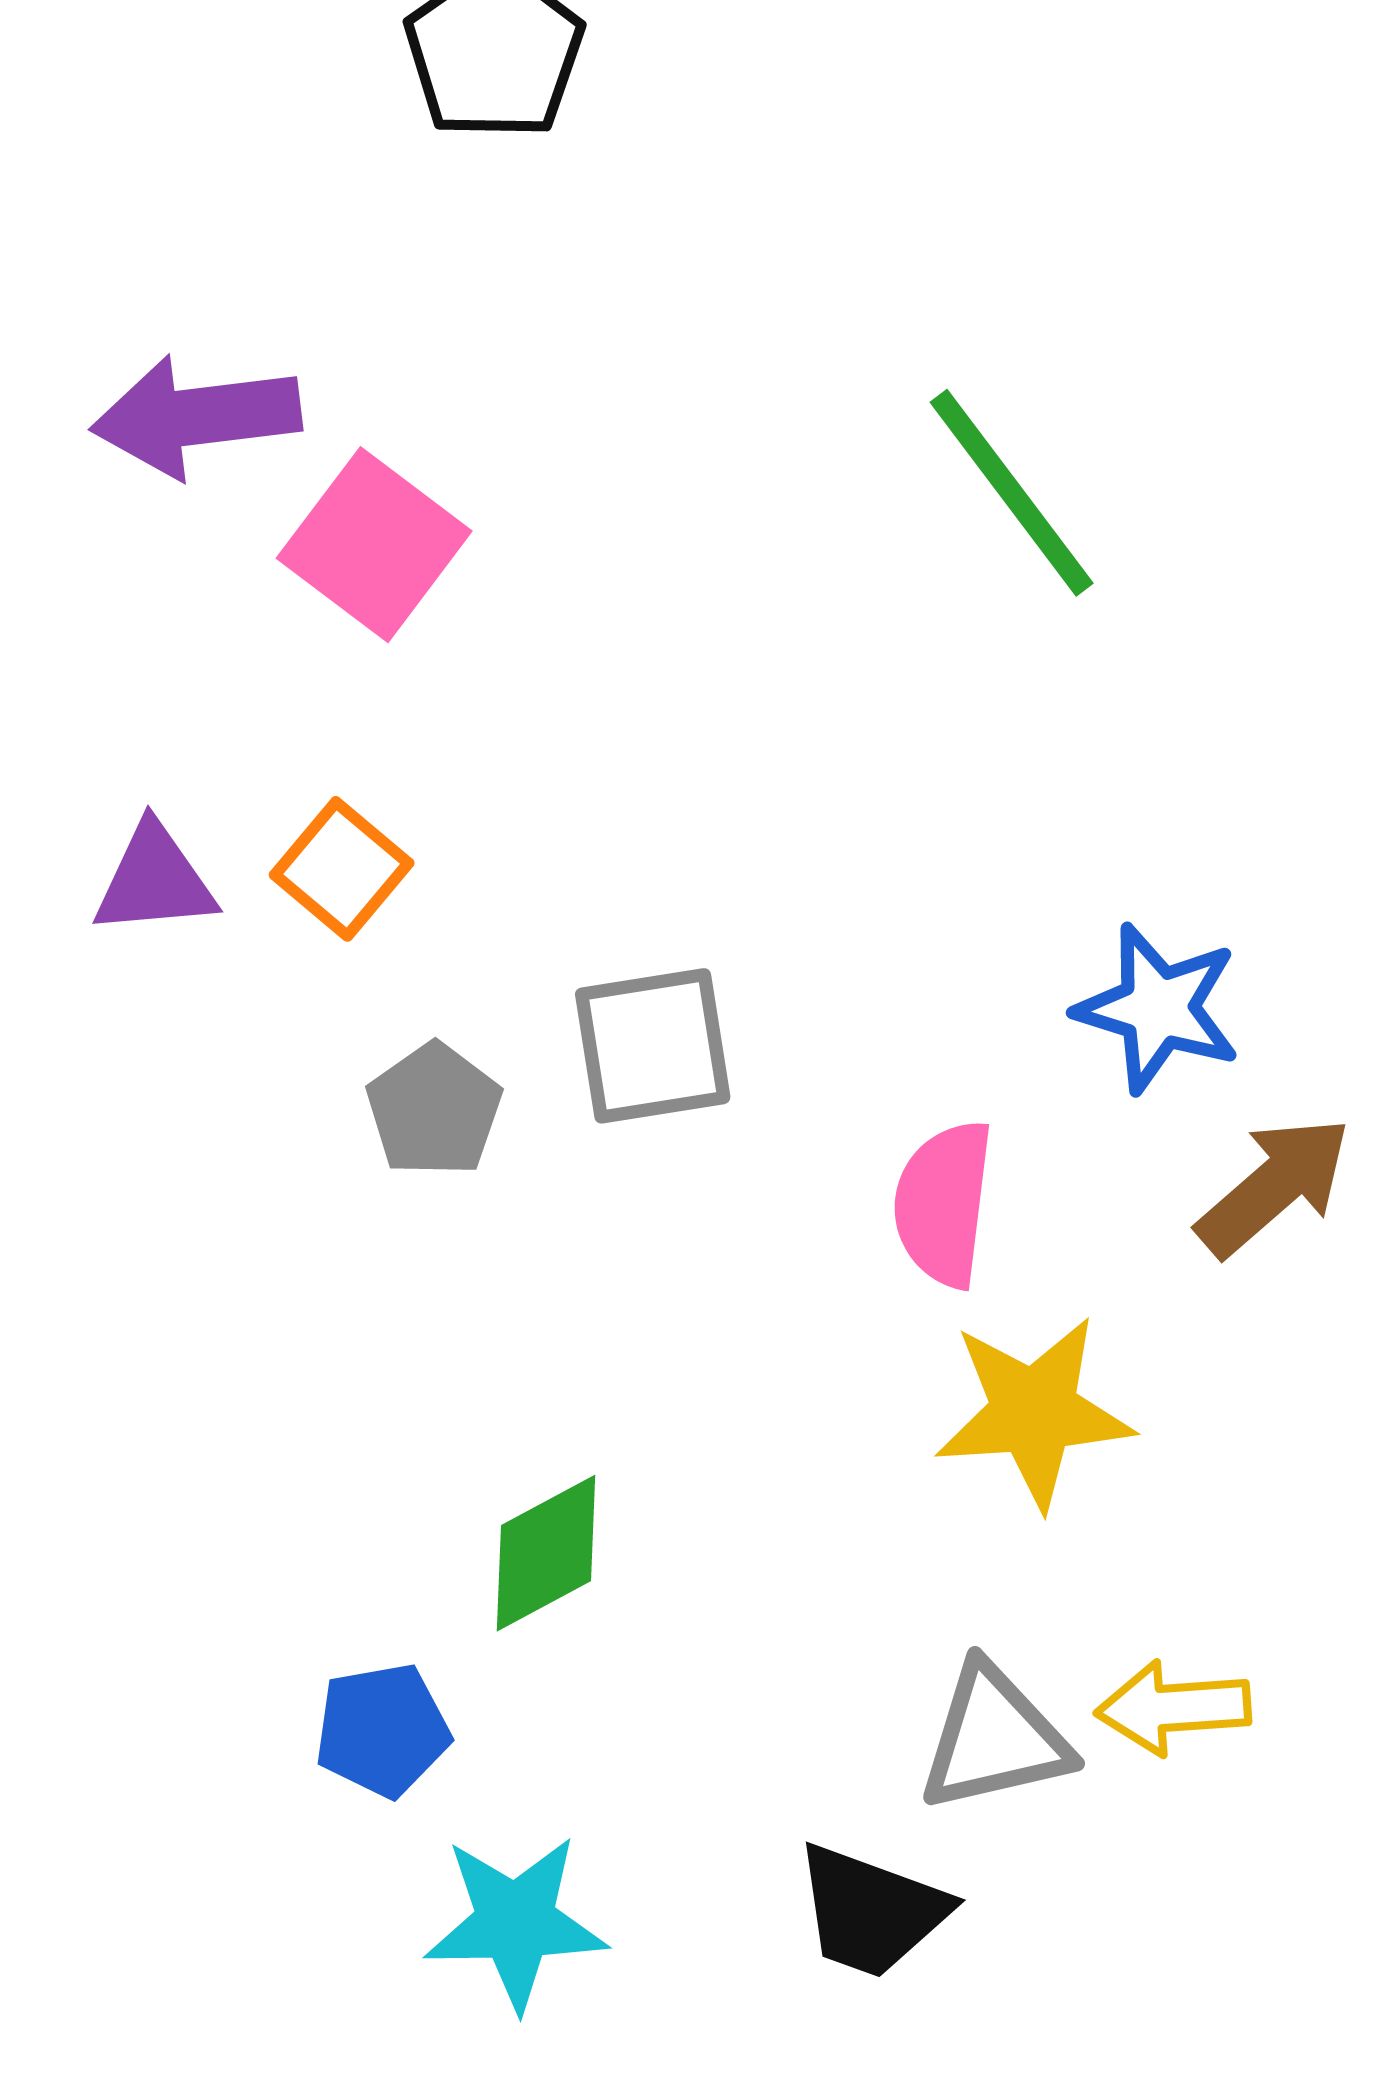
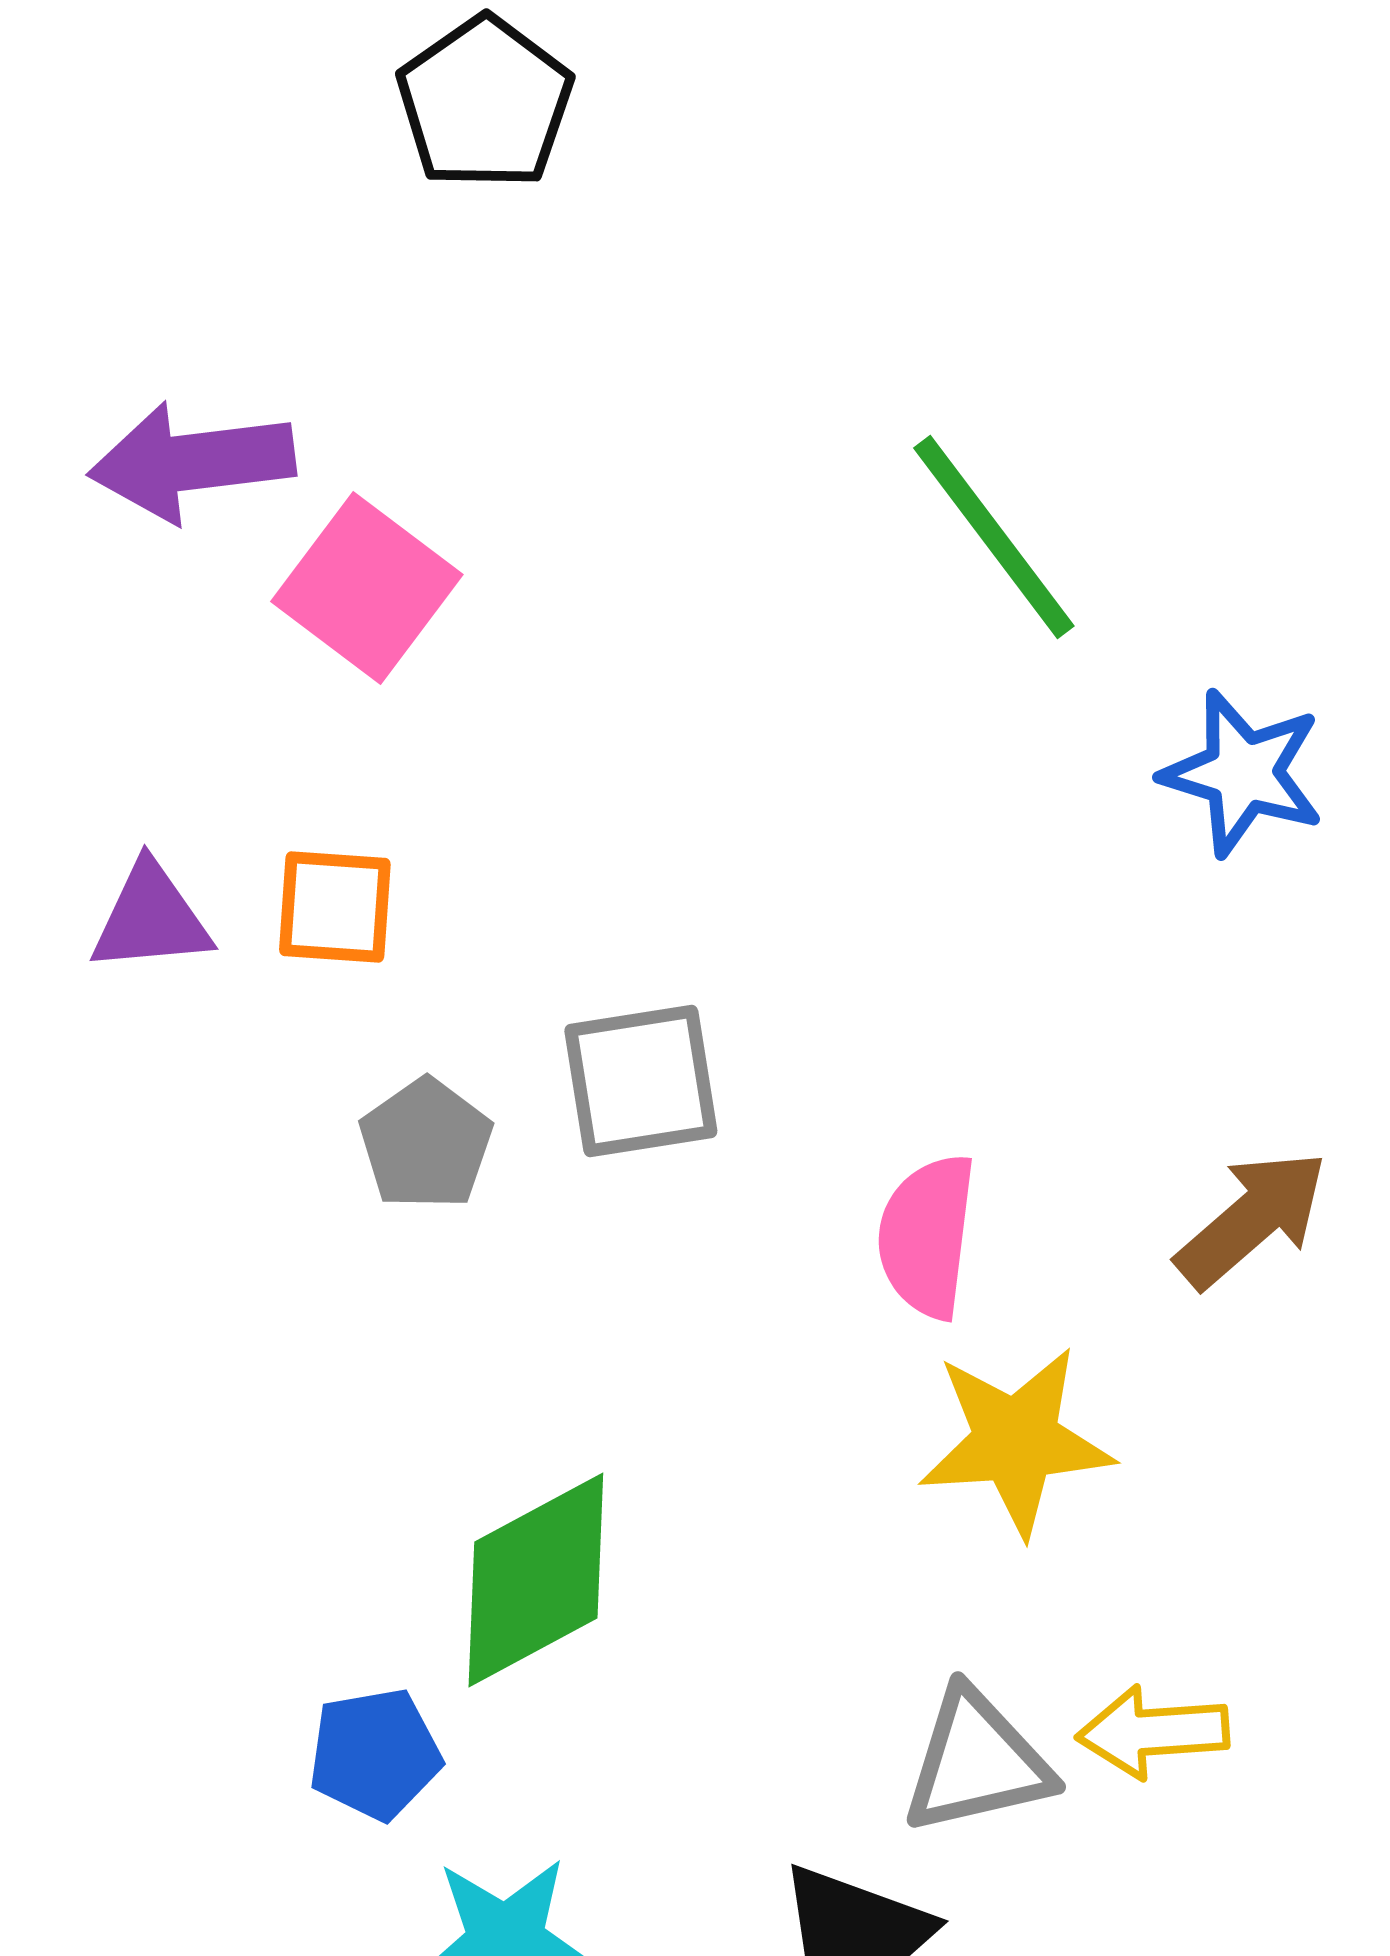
orange square: (342, 869) -> (335, 907), turned -36
blue star: (1158, 1008) -> (1243, 773), moved
green diamond: (546, 1553) -> (536, 1580), size x1.4

